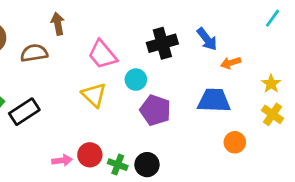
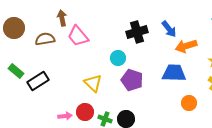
pink trapezoid: (102, 54) -> (78, 36), moved
orange arrow: (231, 63) -> (186, 46), size x1.5
yellow triangle: (94, 95) -> (93, 83), moved

